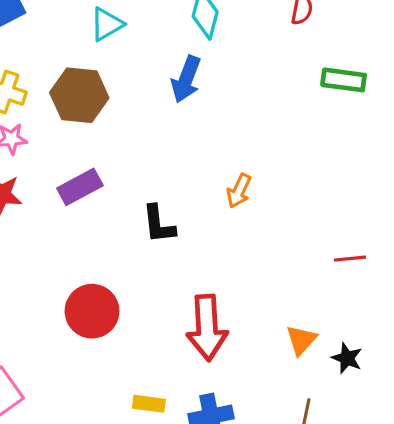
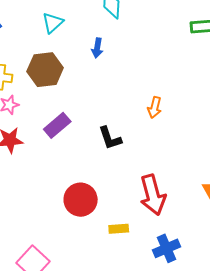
blue arrow: (186, 79) -> (97, 48), moved, size x0.7
yellow rectangle: (149, 404) -> (119, 229), moved

